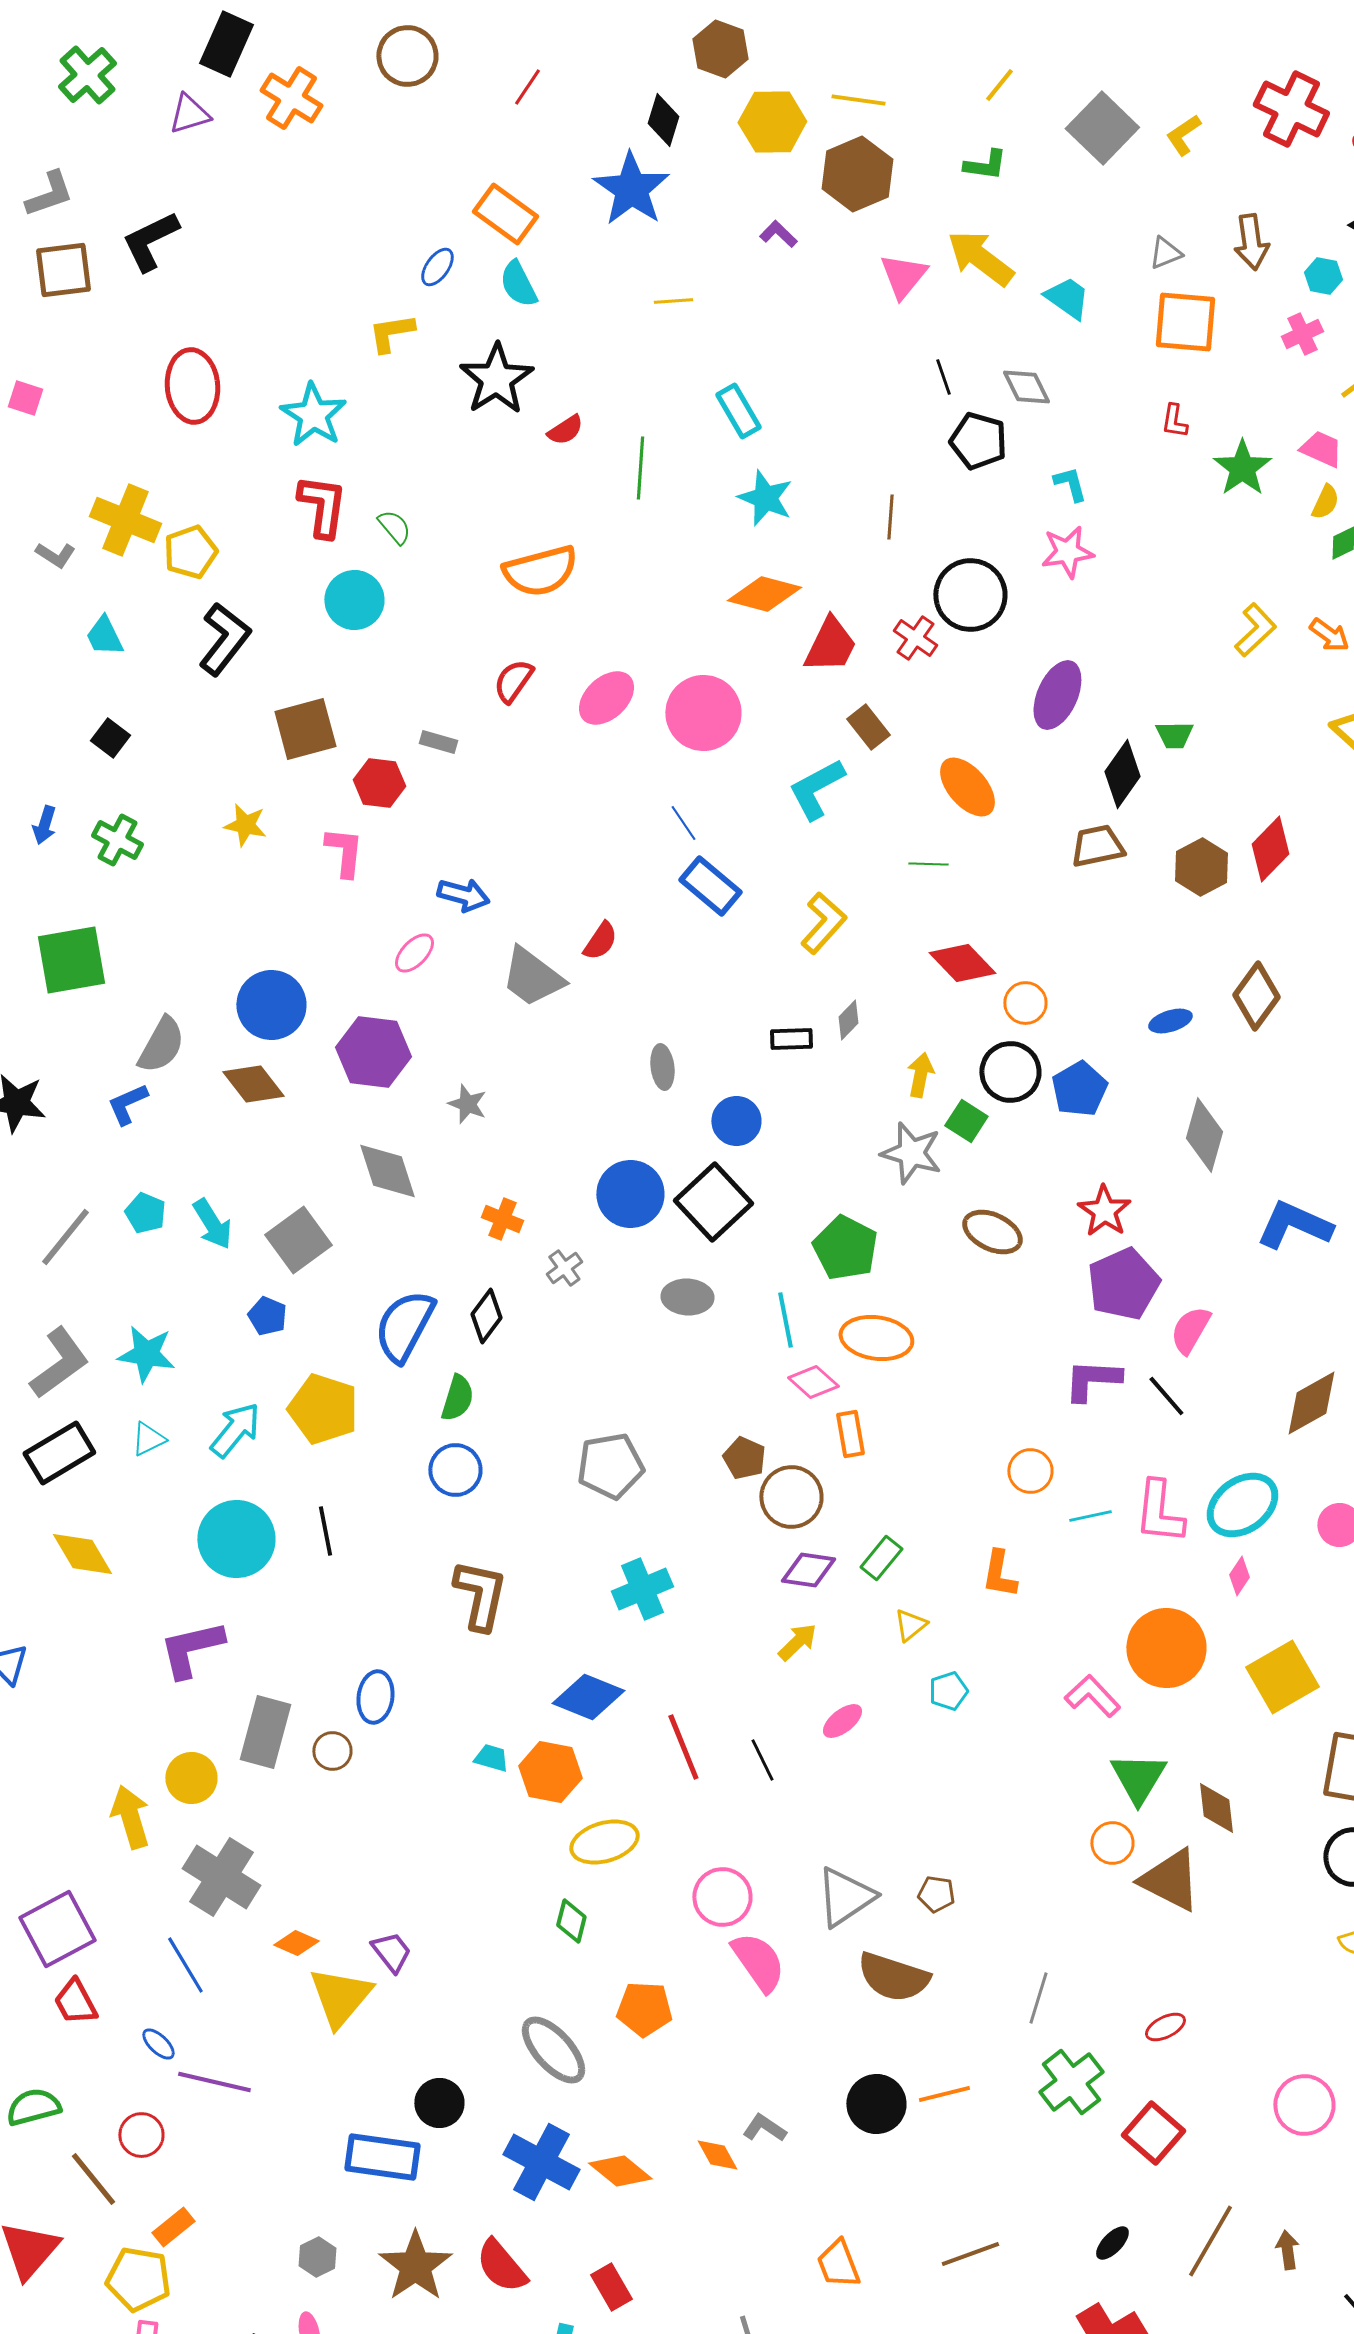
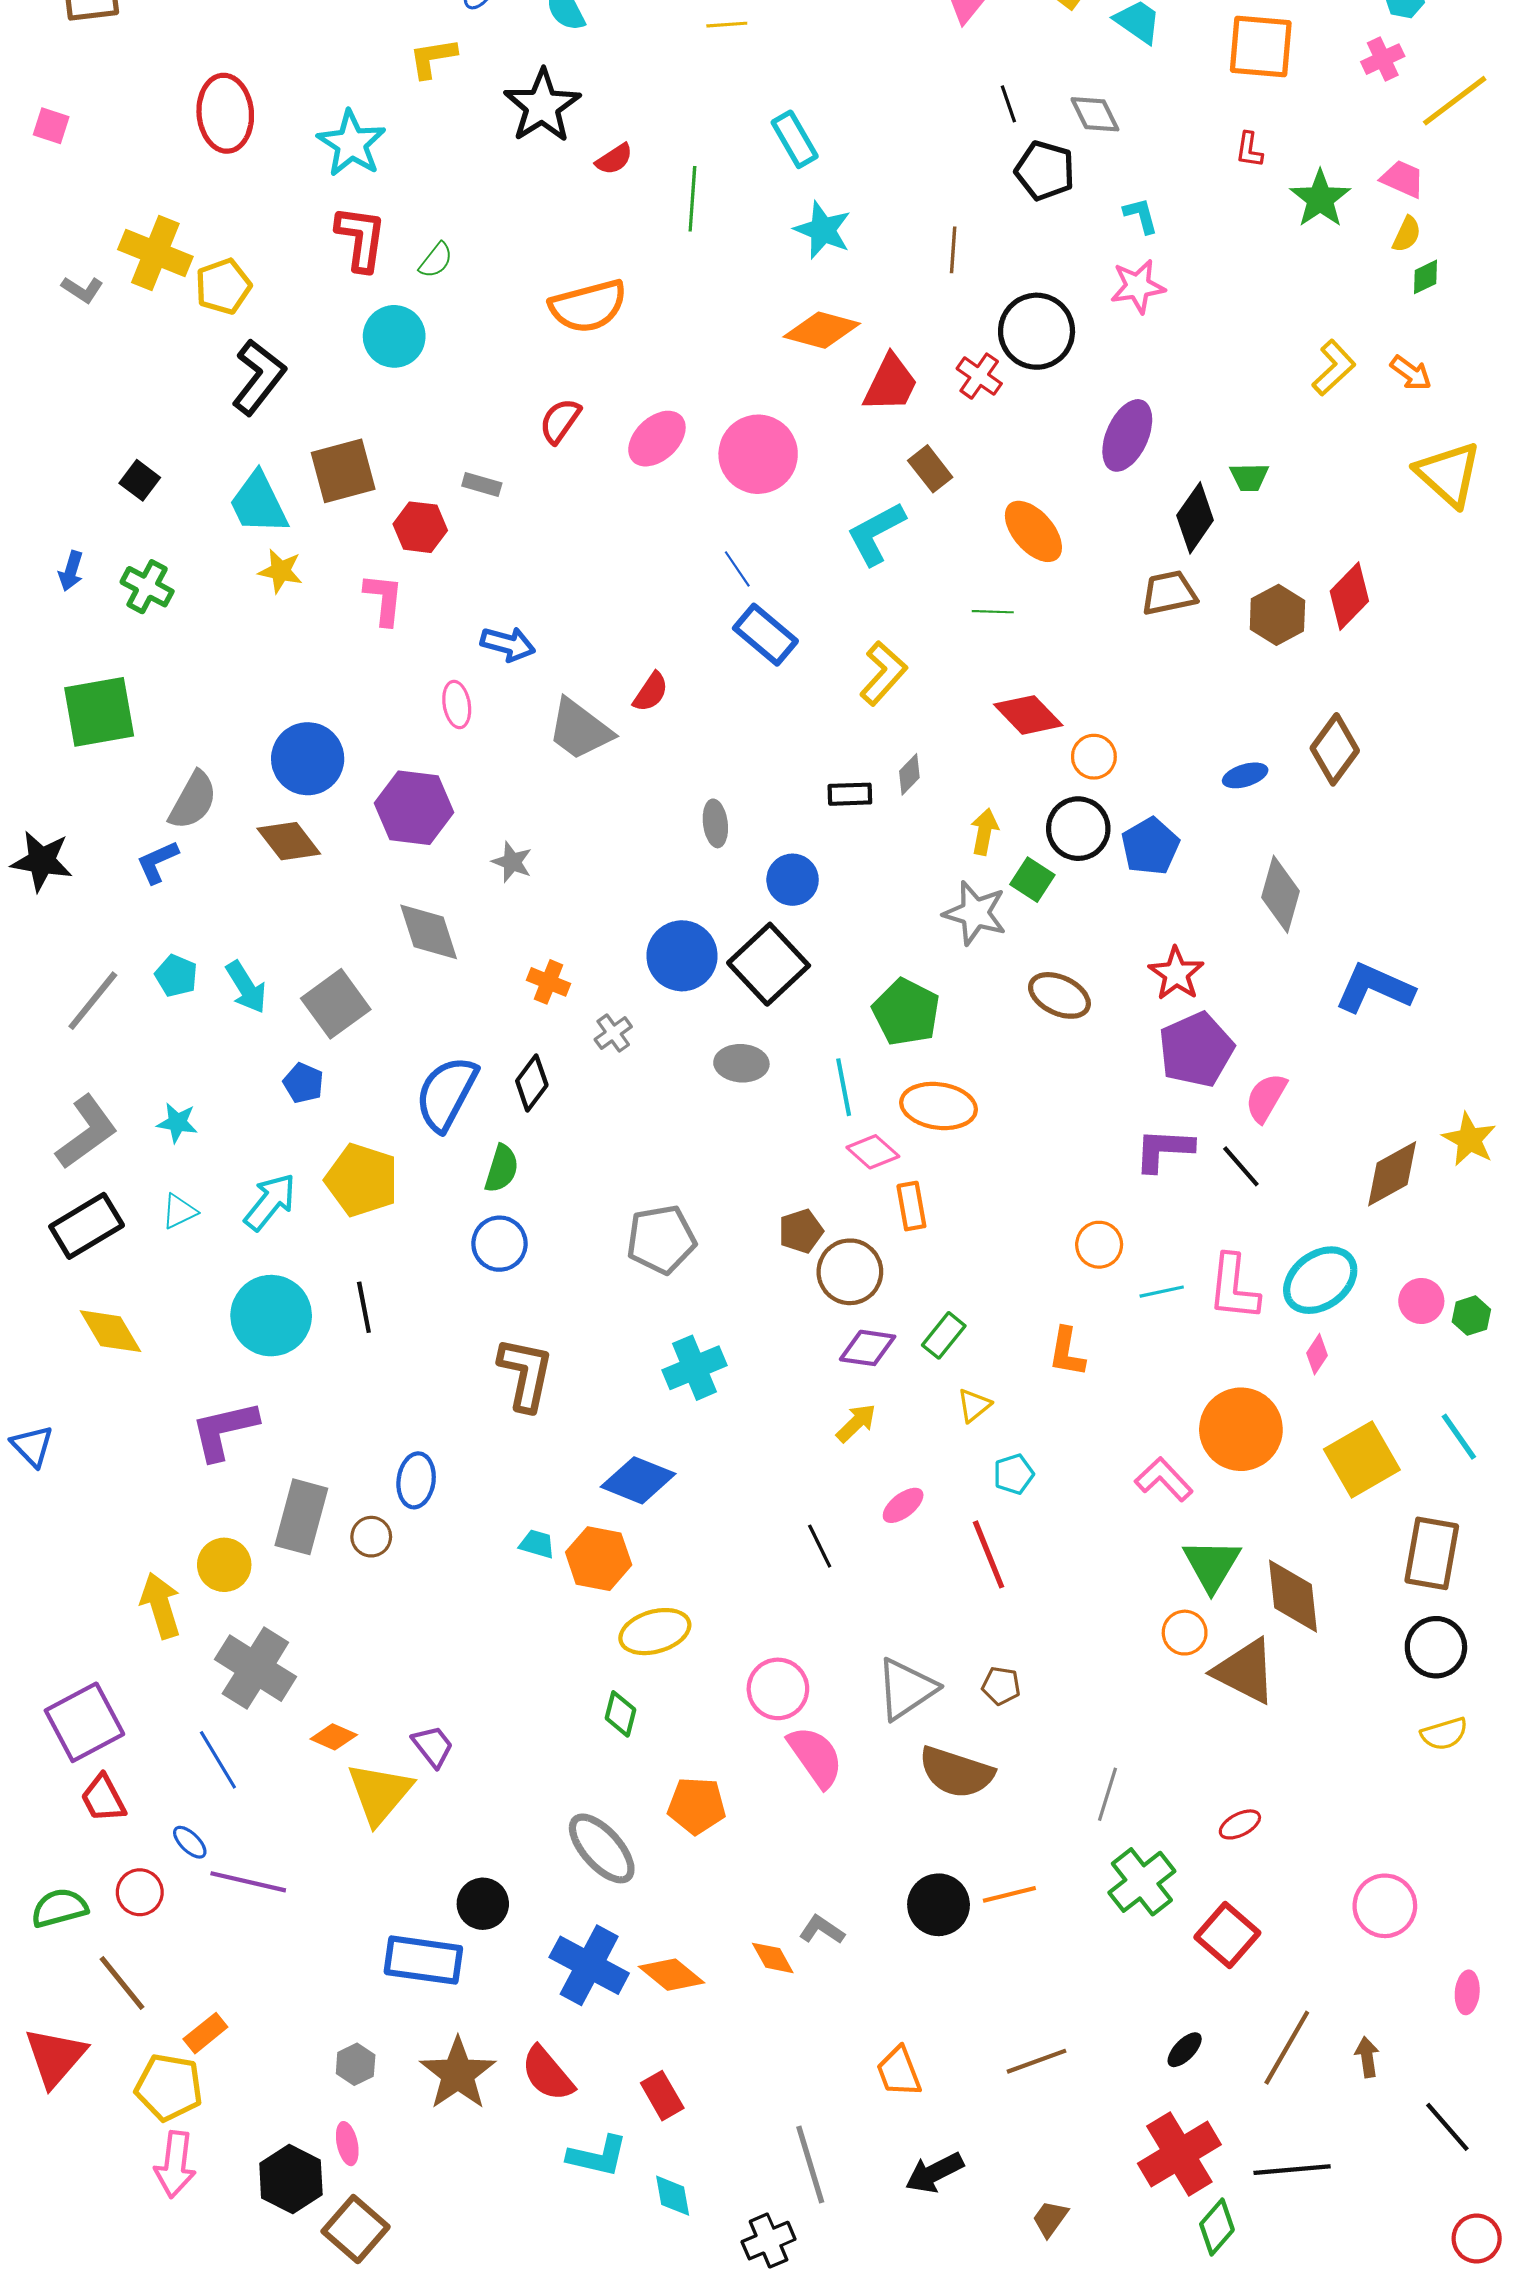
green semicircle: (394, 527) -> (436, 260), turned 78
cyan trapezoid: (104, 636) -> (259, 503), moved, size x1.5
pink ellipse: (414, 953) -> (457, 705), turned -54
cyan star: (146, 1354) -> (177, 1123), size x0.7
brown pentagon: (744, 1458) -> (801, 1231), turned 30
red line: (683, 1747) -> (989, 1554), moved
brown diamond: (1216, 1808) -> (1293, 1596), size x1.4
red circle: (141, 2135) -> (140, 1892), moved

